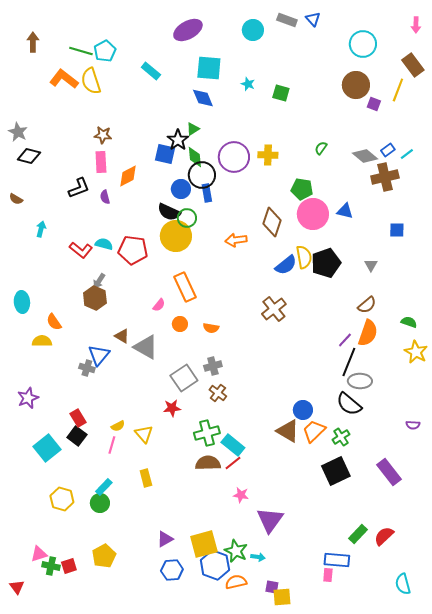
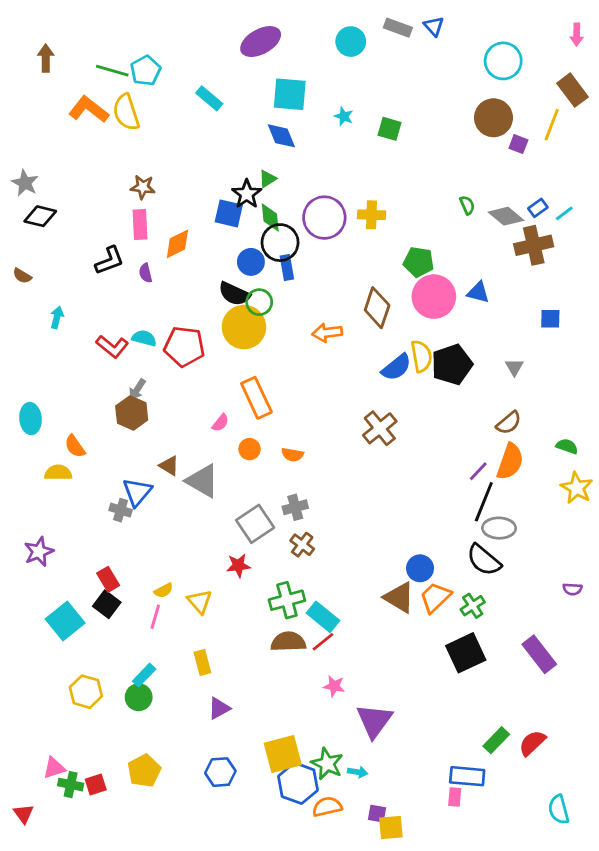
green semicircle: (321, 148) -> (467, 205), moved, turned 120
purple triangle: (165, 539) -> (219, 708), moved
blue hexagon: (172, 570) -> (220, 772), moved

